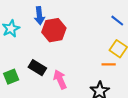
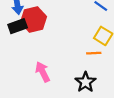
black rectangle: (37, 68) -> (18, 26), moved, turned -48

